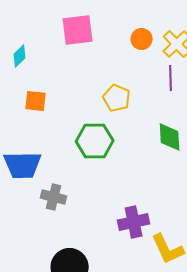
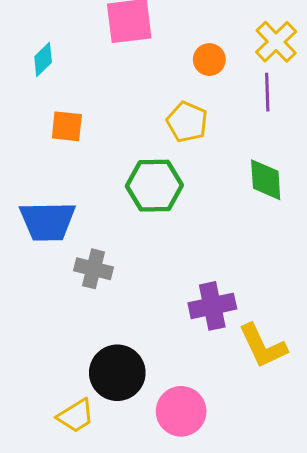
orange circle: (142, 39) -> (209, 60), moved

